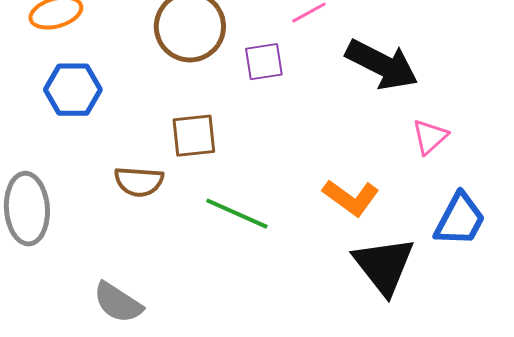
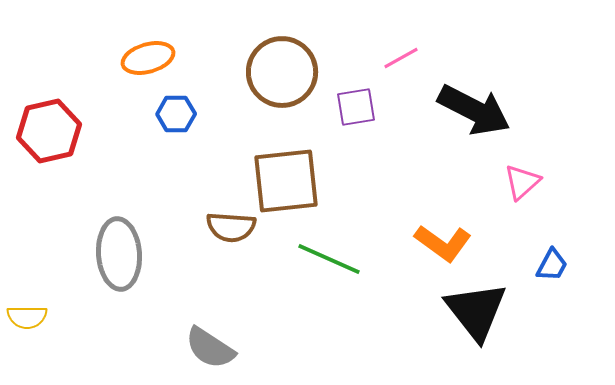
blue hexagon: (73, 90) -> (176, 114), moved, size x0.7
brown square: (194, 136) -> (286, 181), size x1.5
blue trapezoid: (460, 220) -> (552, 265), size x0.6

